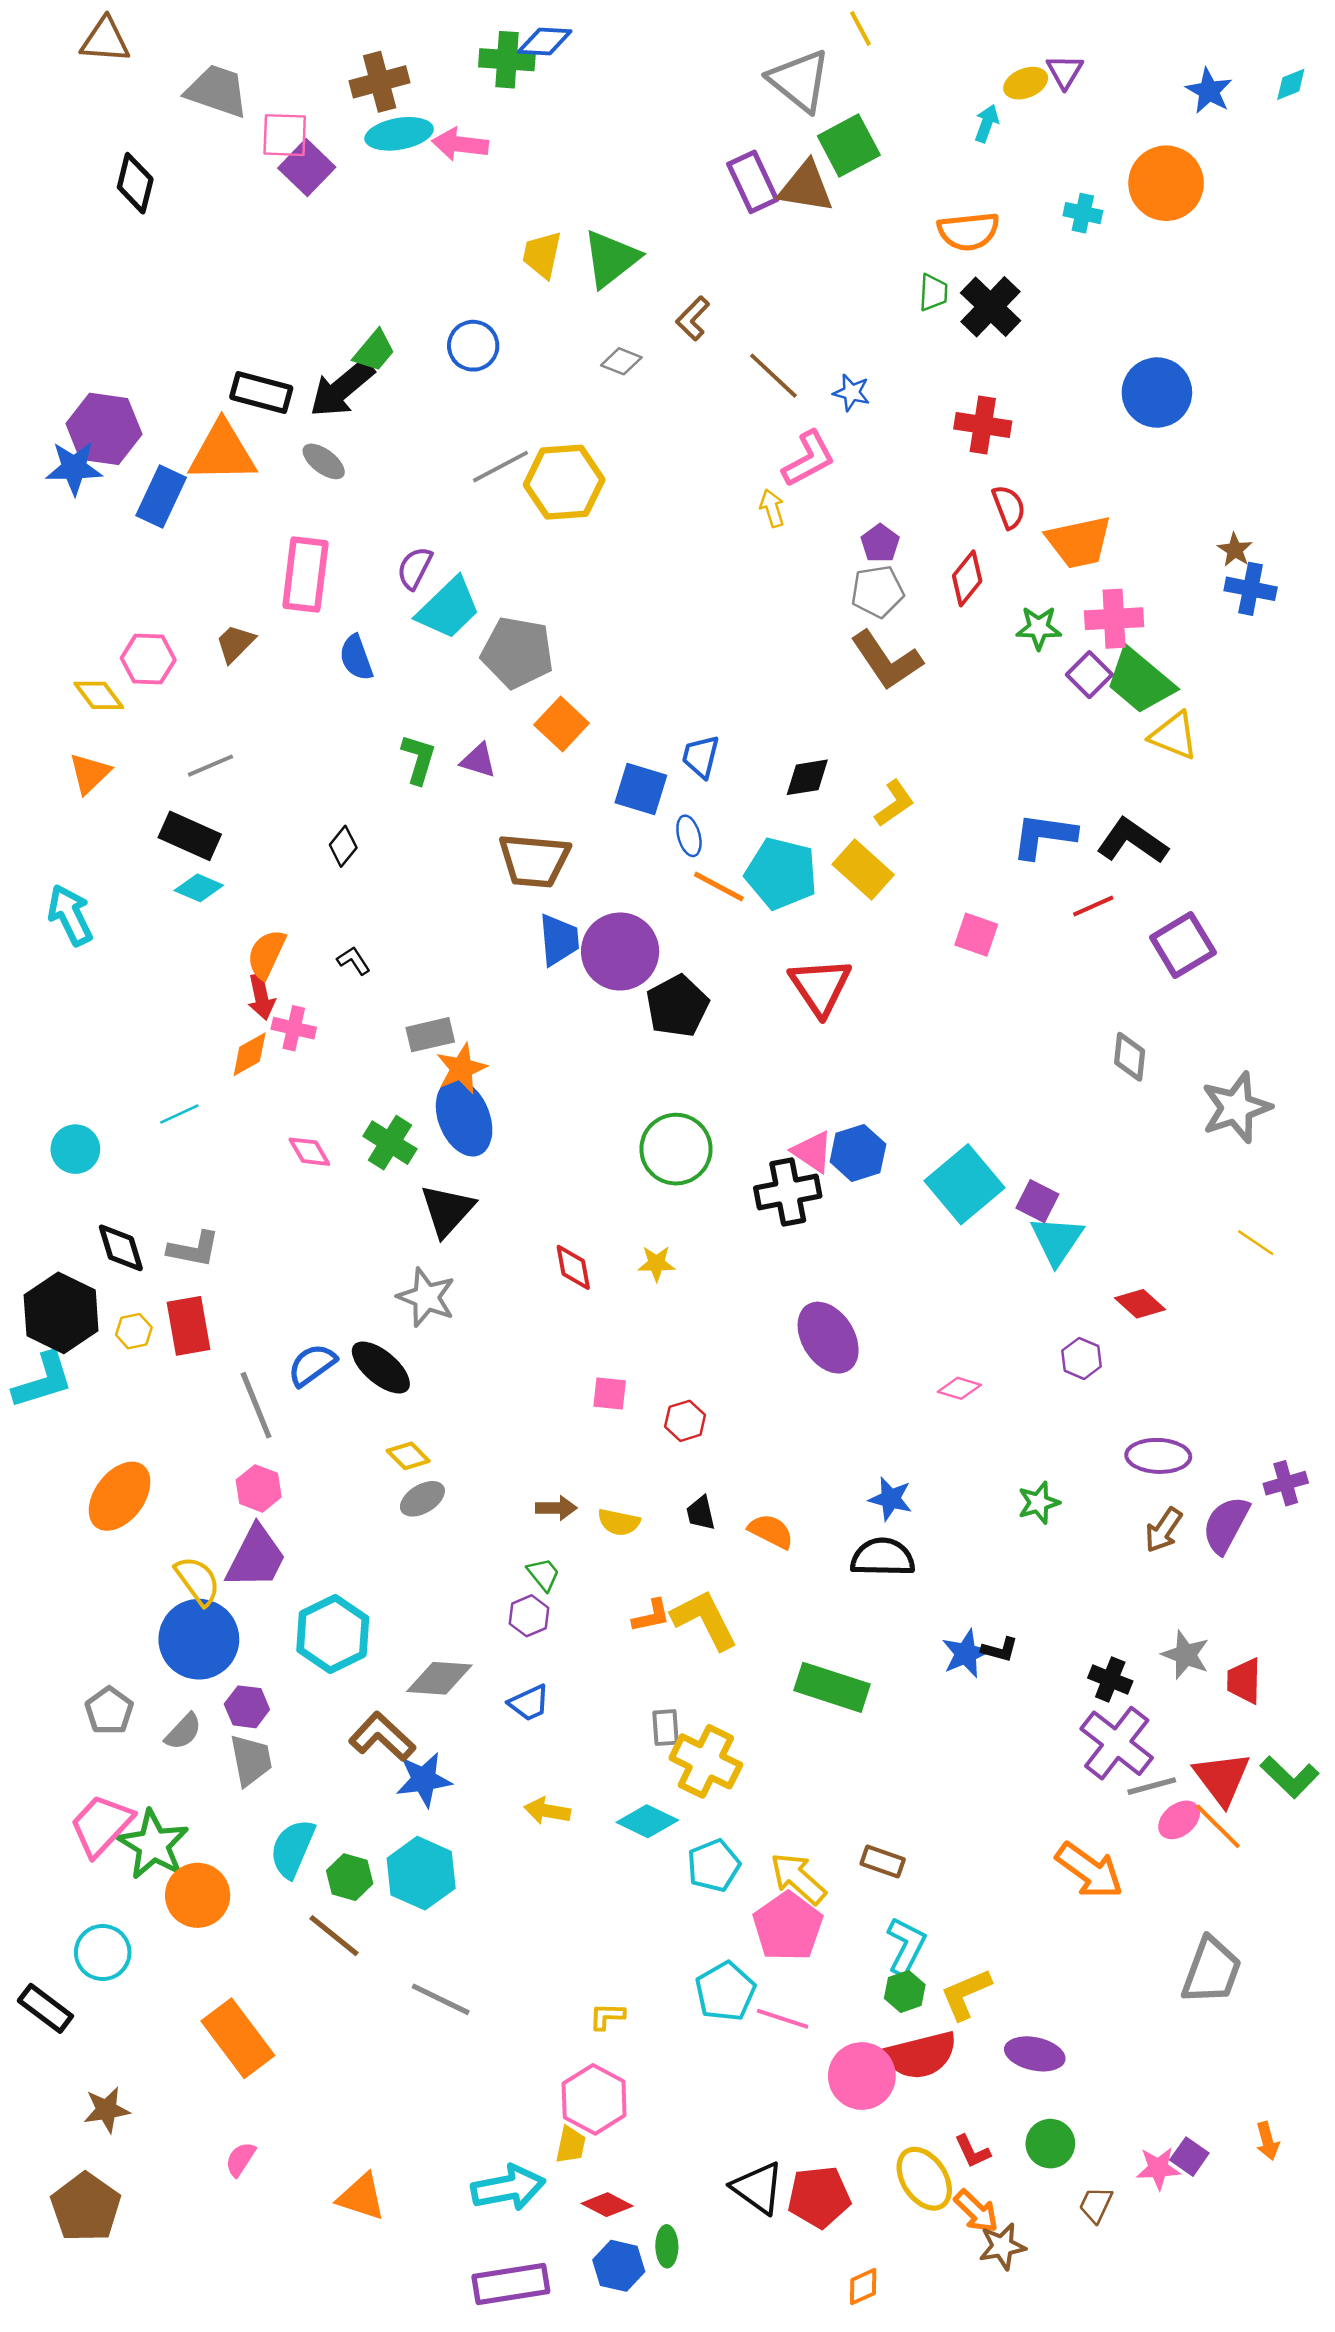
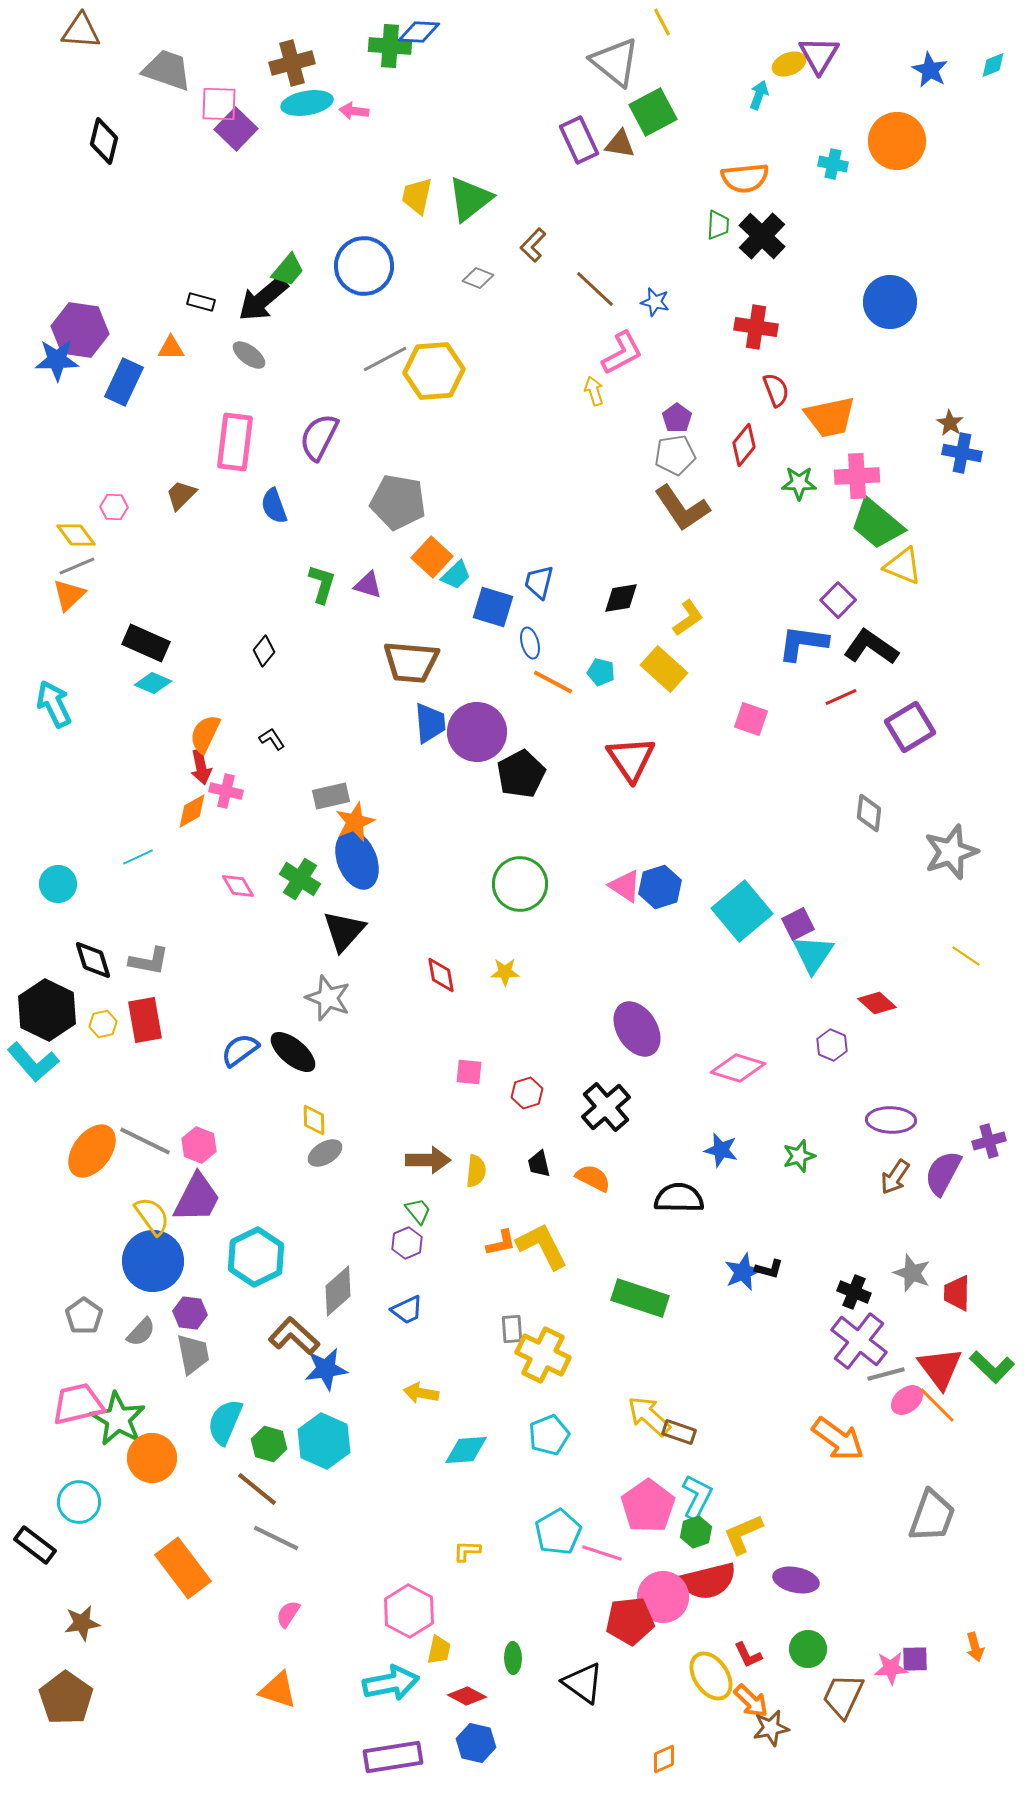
purple triangle: (1065, 71) -> (819, 55), size x1.4
pink arrow: (460, 144) -> (354, 111), size x0.7
brown triangle: (806, 187) -> (620, 144), size x0.7
blue circle: (473, 346) -> (364, 266), size x1.5
black rectangle: (261, 392) -> (201, 302), size x0.6
orange triangle: (222, 452) -> (171, 348), size x0.5
purple semicircle: (415, 568) -> (319, 437), size x1.4
cyan trapezoid: (448, 608) -> (456, 575), moved, size x0.6
pink hexagon: (148, 659) -> (114, 507), size x0.7
purple square: (1089, 675) -> (838, 600), moved
gray line: (211, 766) -> (77, 566), moved
cyan pentagon: (781, 874) -> (601, 672), size x0.5
black cross: (788, 1192) -> (606, 1107), moved, turned -30
purple square: (1037, 1201) -> (798, 924), turned 36
cyan L-shape: (43, 1380) -> (33, 1062), turned 66
pink diamond: (959, 1388) -> (738, 1068), size x1.6
gray line: (256, 1405) -> (145, 1141), moved, turned -42
yellow diamond: (408, 1456) -> (314, 1120), turned 44
blue star: (890, 1499) -> (721, 1150), moved
brown arrow: (556, 1508) -> (428, 1160), size x1.4
yellow semicircle: (619, 1522) -> (476, 1171), turned -96
gray diamond: (439, 1678) -> (338, 1291), turned -45
cyan diamond: (647, 1821) -> (466, 1450), moved, turned -30
pink trapezoid: (101, 1825) -> (78, 1404), turned 34
yellow arrow: (798, 1878) -> (649, 1416), moved
pink pentagon: (788, 1926) -> (648, 1506), moved
gray line: (441, 1999) -> (276, 1538), moved
pink hexagon: (594, 2099) -> (409, 1611), moved
purple square: (1189, 2157) -> (915, 1659), turned -36
pink semicircle: (240, 2159) -> (288, 1614), moved
red pentagon: (819, 2197) -> (630, 1621), moved
brown trapezoid: (1096, 2205) -> (843, 1696), size x1.6
green ellipse: (667, 2246) -> (513, 1658), moved

